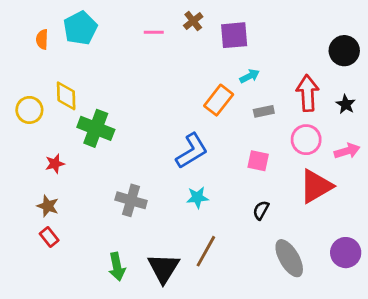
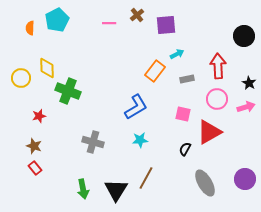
black star: (346, 104) -> (249, 83), moved
red triangle: (316, 186) -> (209, 132), moved

